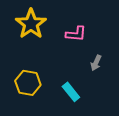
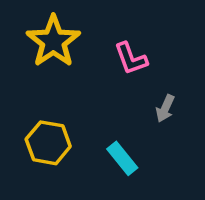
pink L-shape: (76, 34) -> (131, 59), turned 65

